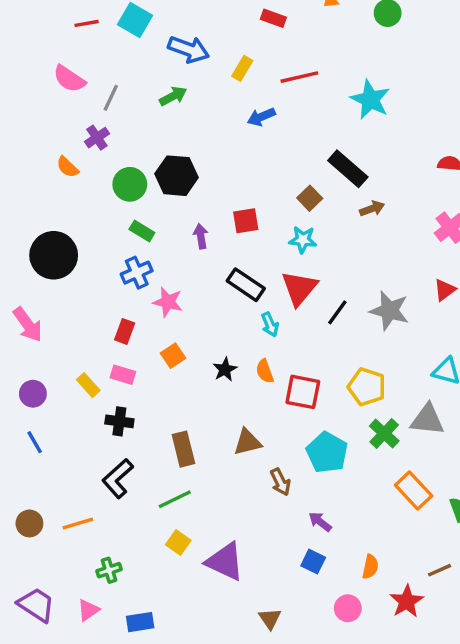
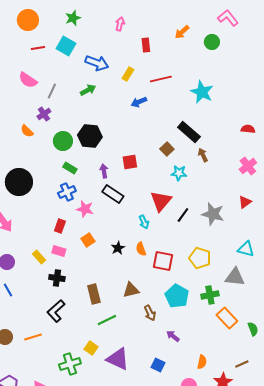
red rectangle: (273, 18) -> (146, 45), turned 64
brown arrow: (372, 209) -> (203, 155), turned -96
cyan star: (303, 240) -> (179, 173), moved
black rectangle: (246, 285) -> (113, 194), moved
green cross: (384, 433) -> (210, 295), moved, turned 36
green line: (175, 499) -> (107, 320), moved
blue square: (313, 562) -> (158, 365), moved
green cross: (109, 570) -> (70, 364), moved, size x1.5

